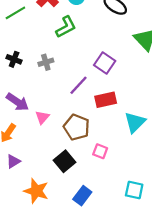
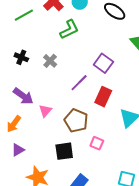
gray cross: (46, 62) -> (50, 61), turned -32
red rectangle: (106, 100) -> (103, 97), turned -54
black square: (64, 161) -> (64, 151), turned 30

